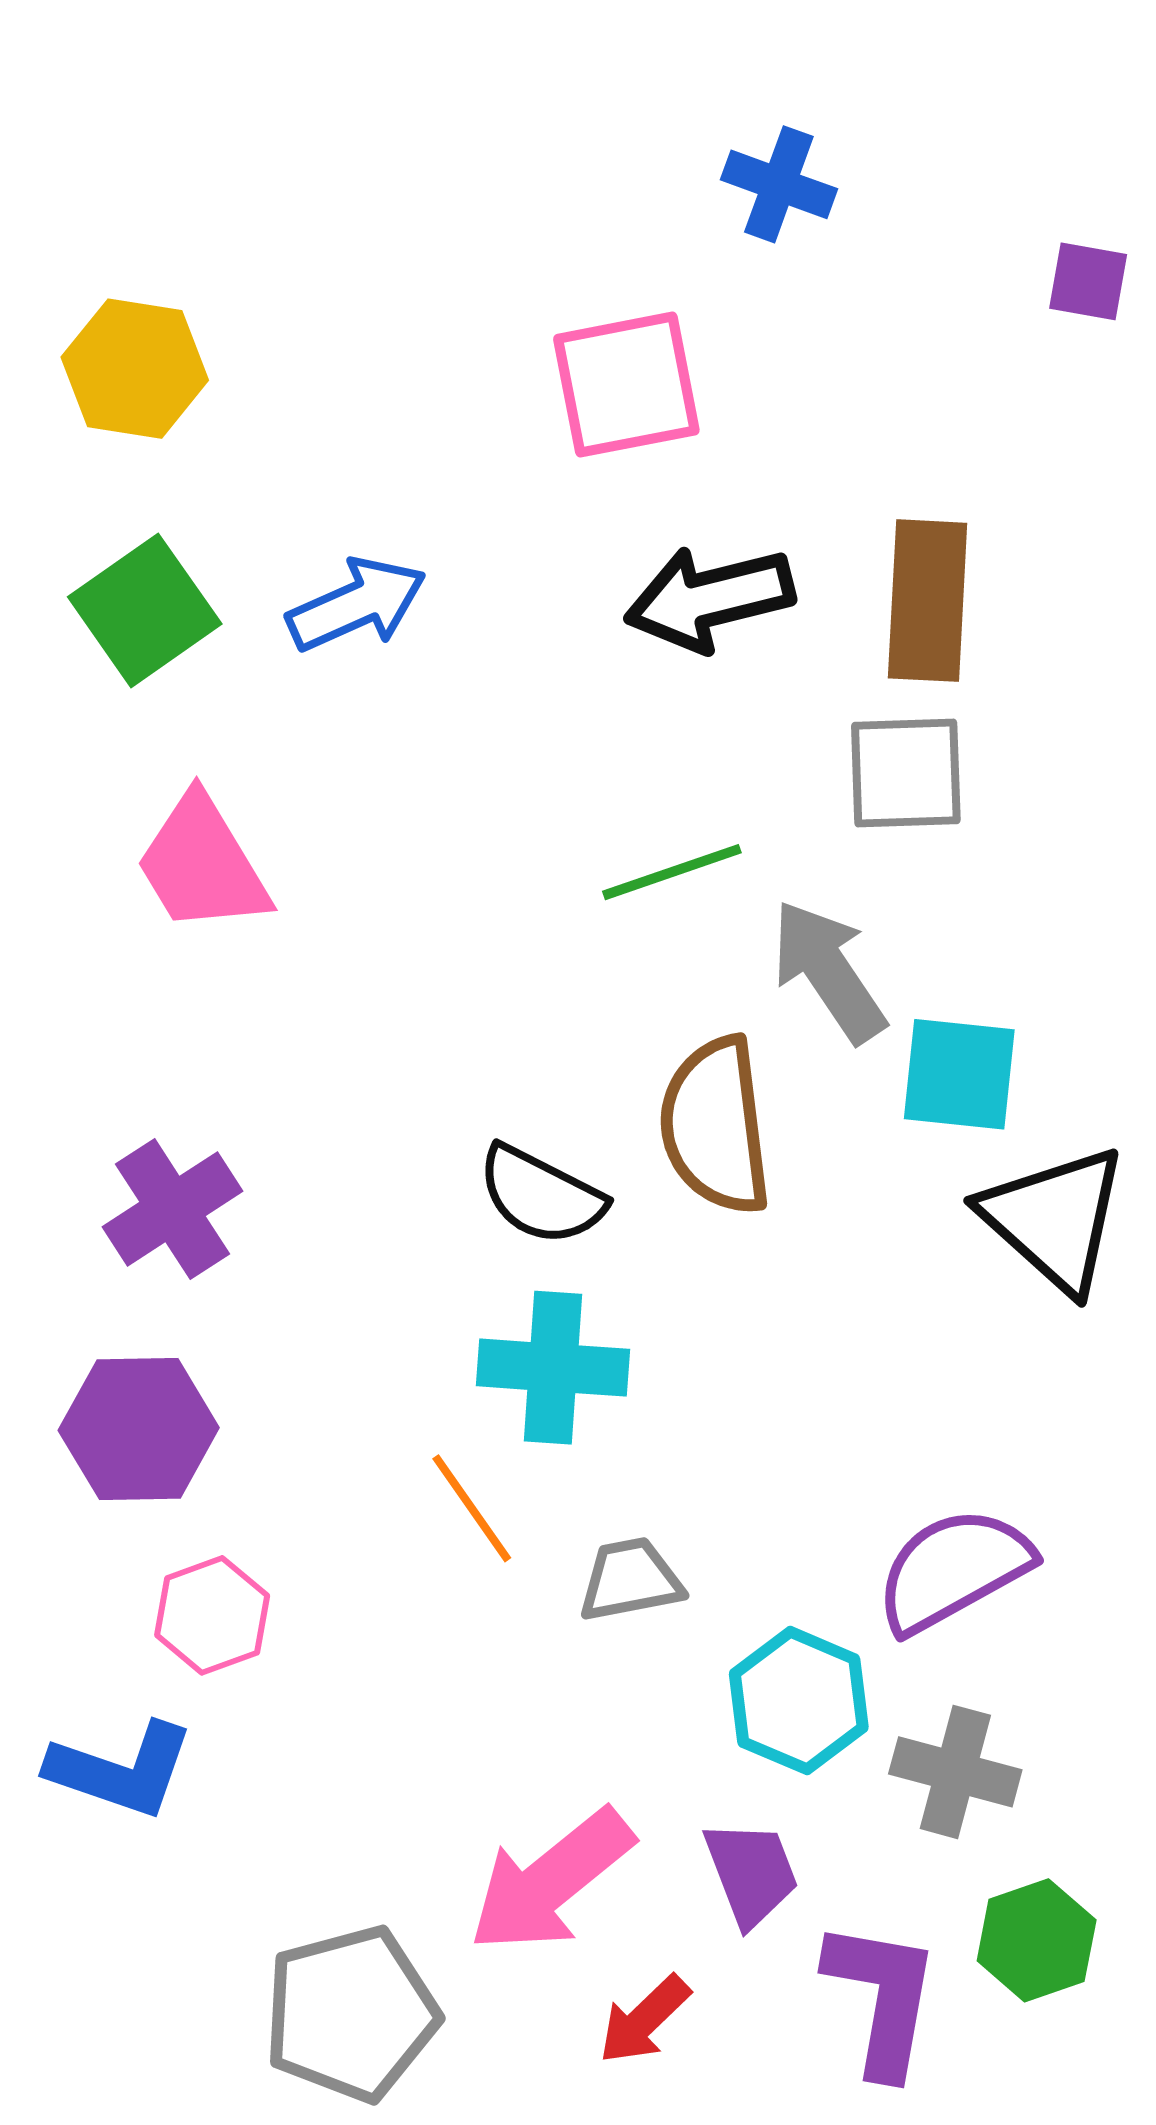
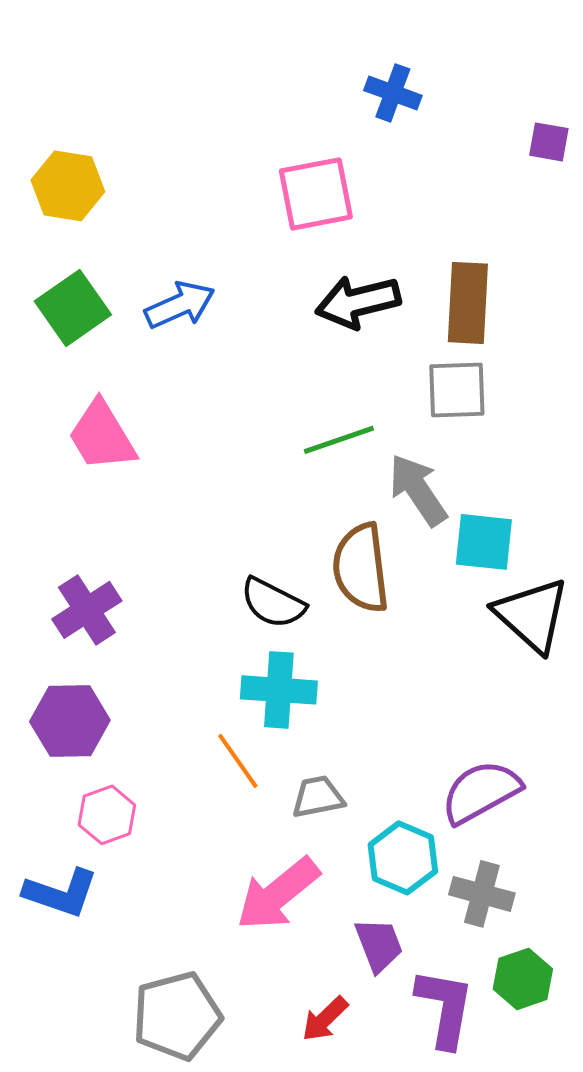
pink arrow: (551, 1881) -> (278, 894), moved

